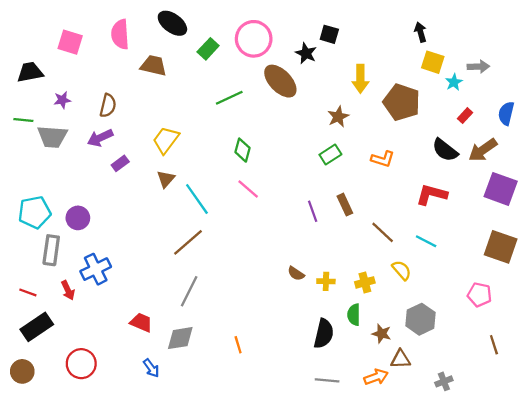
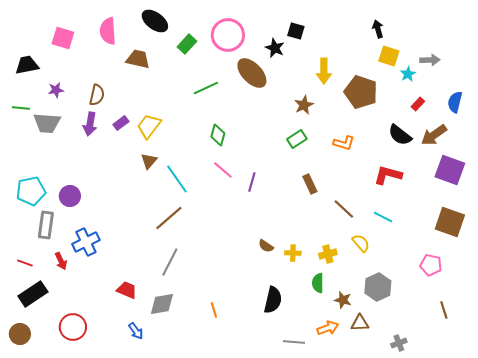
purple arrow: (100, 138) -> (90, 124), turned -55
purple rectangle: (120, 163) -> (121, 123), moved
purple line: (313, 211) -> (252, 182), moved, turned 36
black semicircle: (324, 334) -> (273, 300), moved
orange arrow: (376, 377) -> (328, 328), moved

